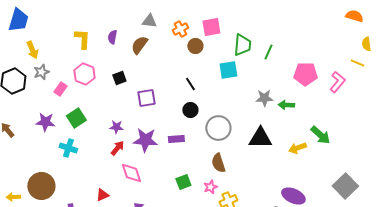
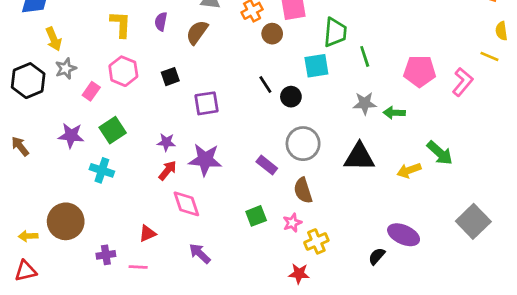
green line: (268, 52) -> (365, 56), moved, turned -42
black circle: (190, 110) -> (291, 97), moved
purple rectangle: (176, 139) -> (267, 165), moved, turned 42

